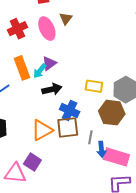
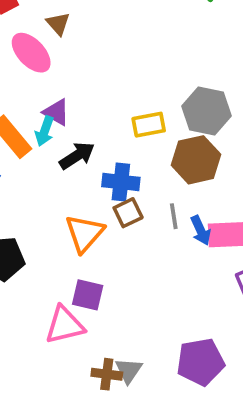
purple triangle: (49, 63) -> (56, 112), turned -35
brown square: (68, 127) -> (128, 213), size x0.7

